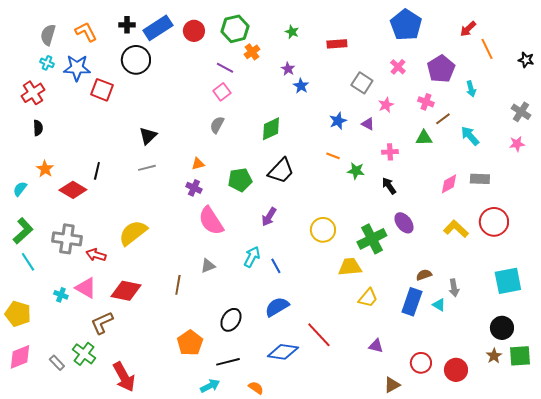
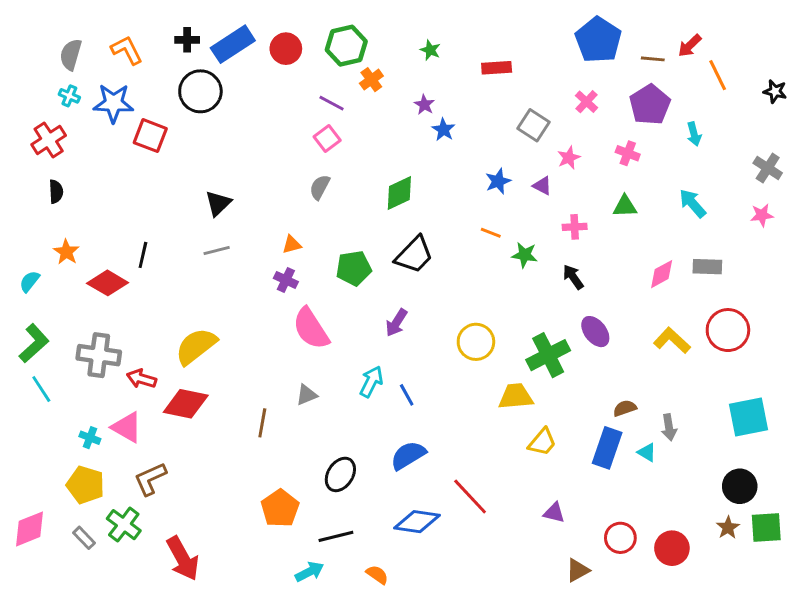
brown line: (443, 119) -> (653, 59), moved, turned 42
red diamond: (126, 291) -> (186, 404), moved
yellow pentagon: (18, 314) -> (85, 485), moved

